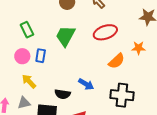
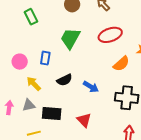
green rectangle: (27, 30) -> (31, 17), moved
pink circle: (22, 56) -> (20, 62), moved
black semicircle: (63, 94) -> (64, 80), moved, turned -35

